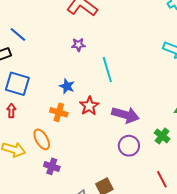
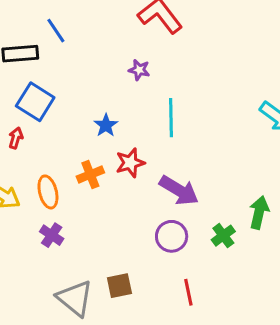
orange cross: (59, 112) -> (90, 175), moved, turned 36
red line: (162, 179) -> (188, 292), moved

